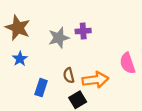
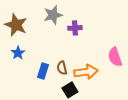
gray star: (59, 38) -> (53, 15), moved
blue rectangle: (41, 88) -> (43, 71), moved

